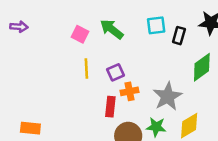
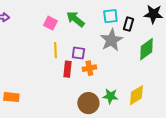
purple square: (115, 72) -> (78, 53), turned 32
gray star: (168, 96) -> (111, 40), moved
red rectangle: (110, 107) -> (67, 69), moved

